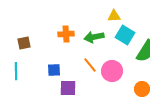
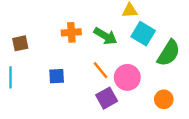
green arrow: (94, 37) -> (105, 36), turned -138
purple square: (68, 88) -> (107, 98), moved, turned -30

